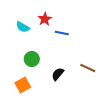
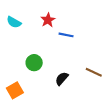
cyan semicircle: (23, 27) -> (14, 22), moved
orange square: (23, 85) -> (15, 90), moved

